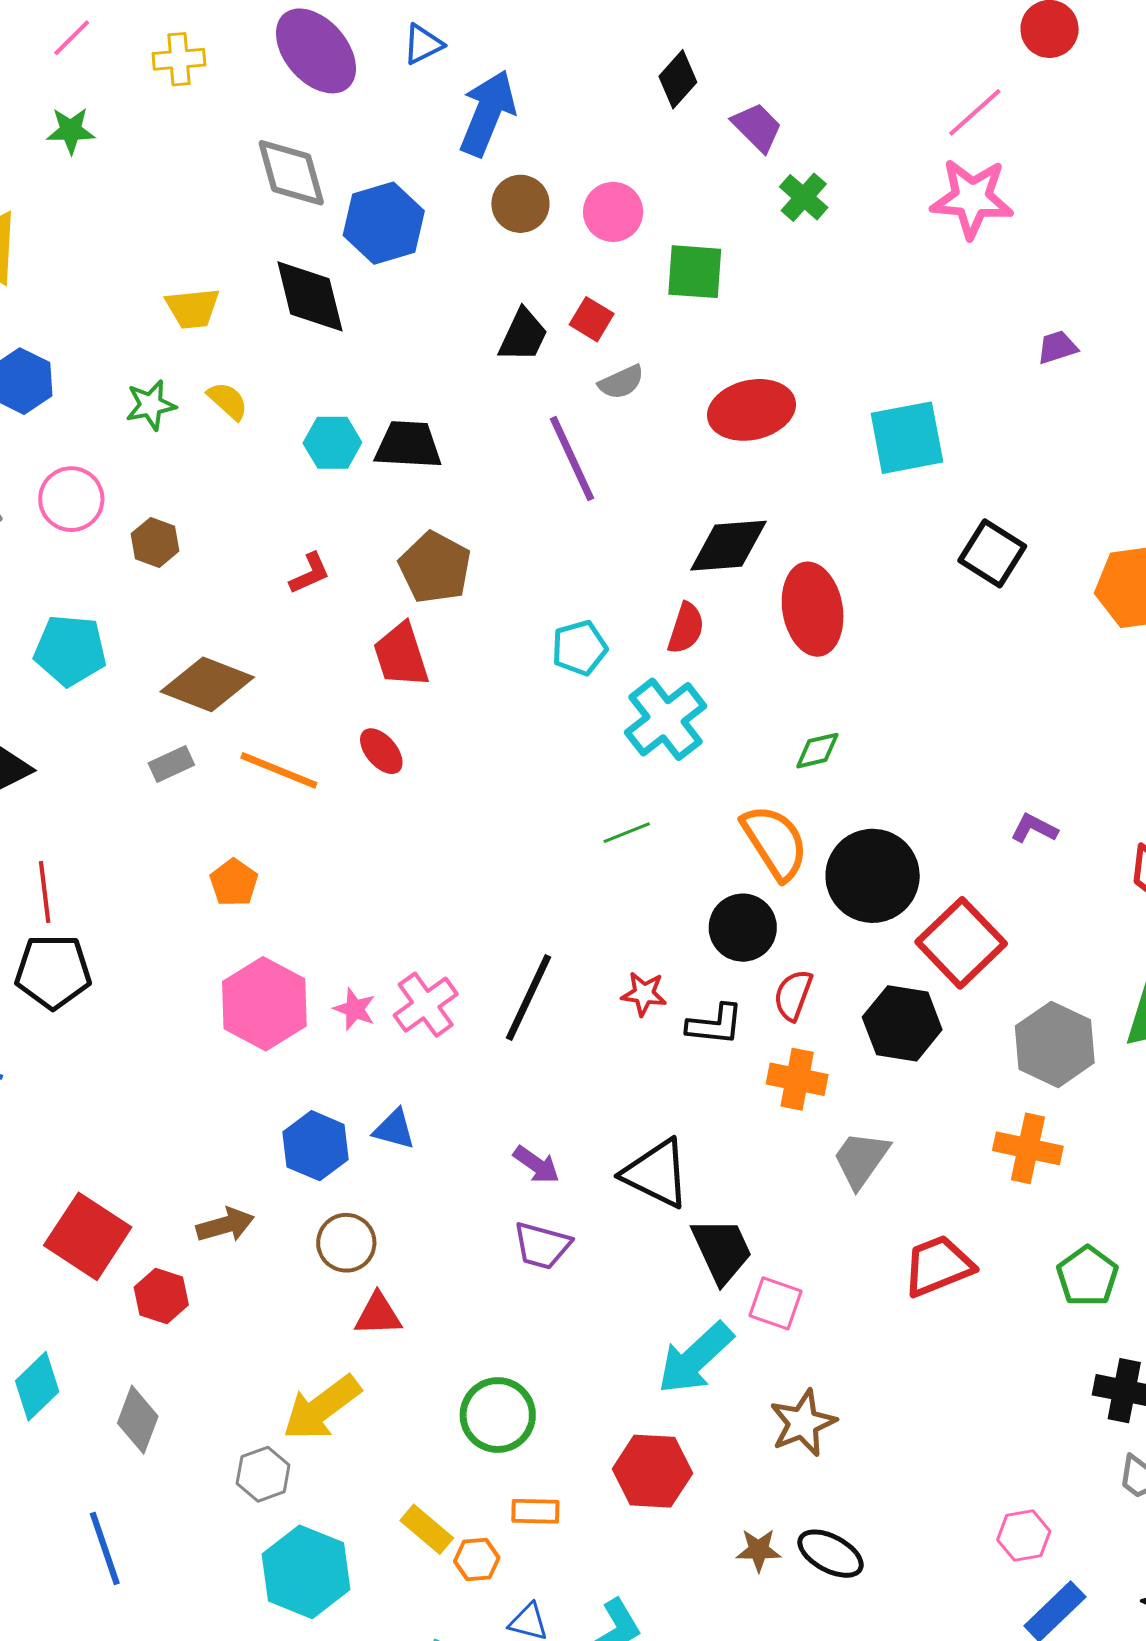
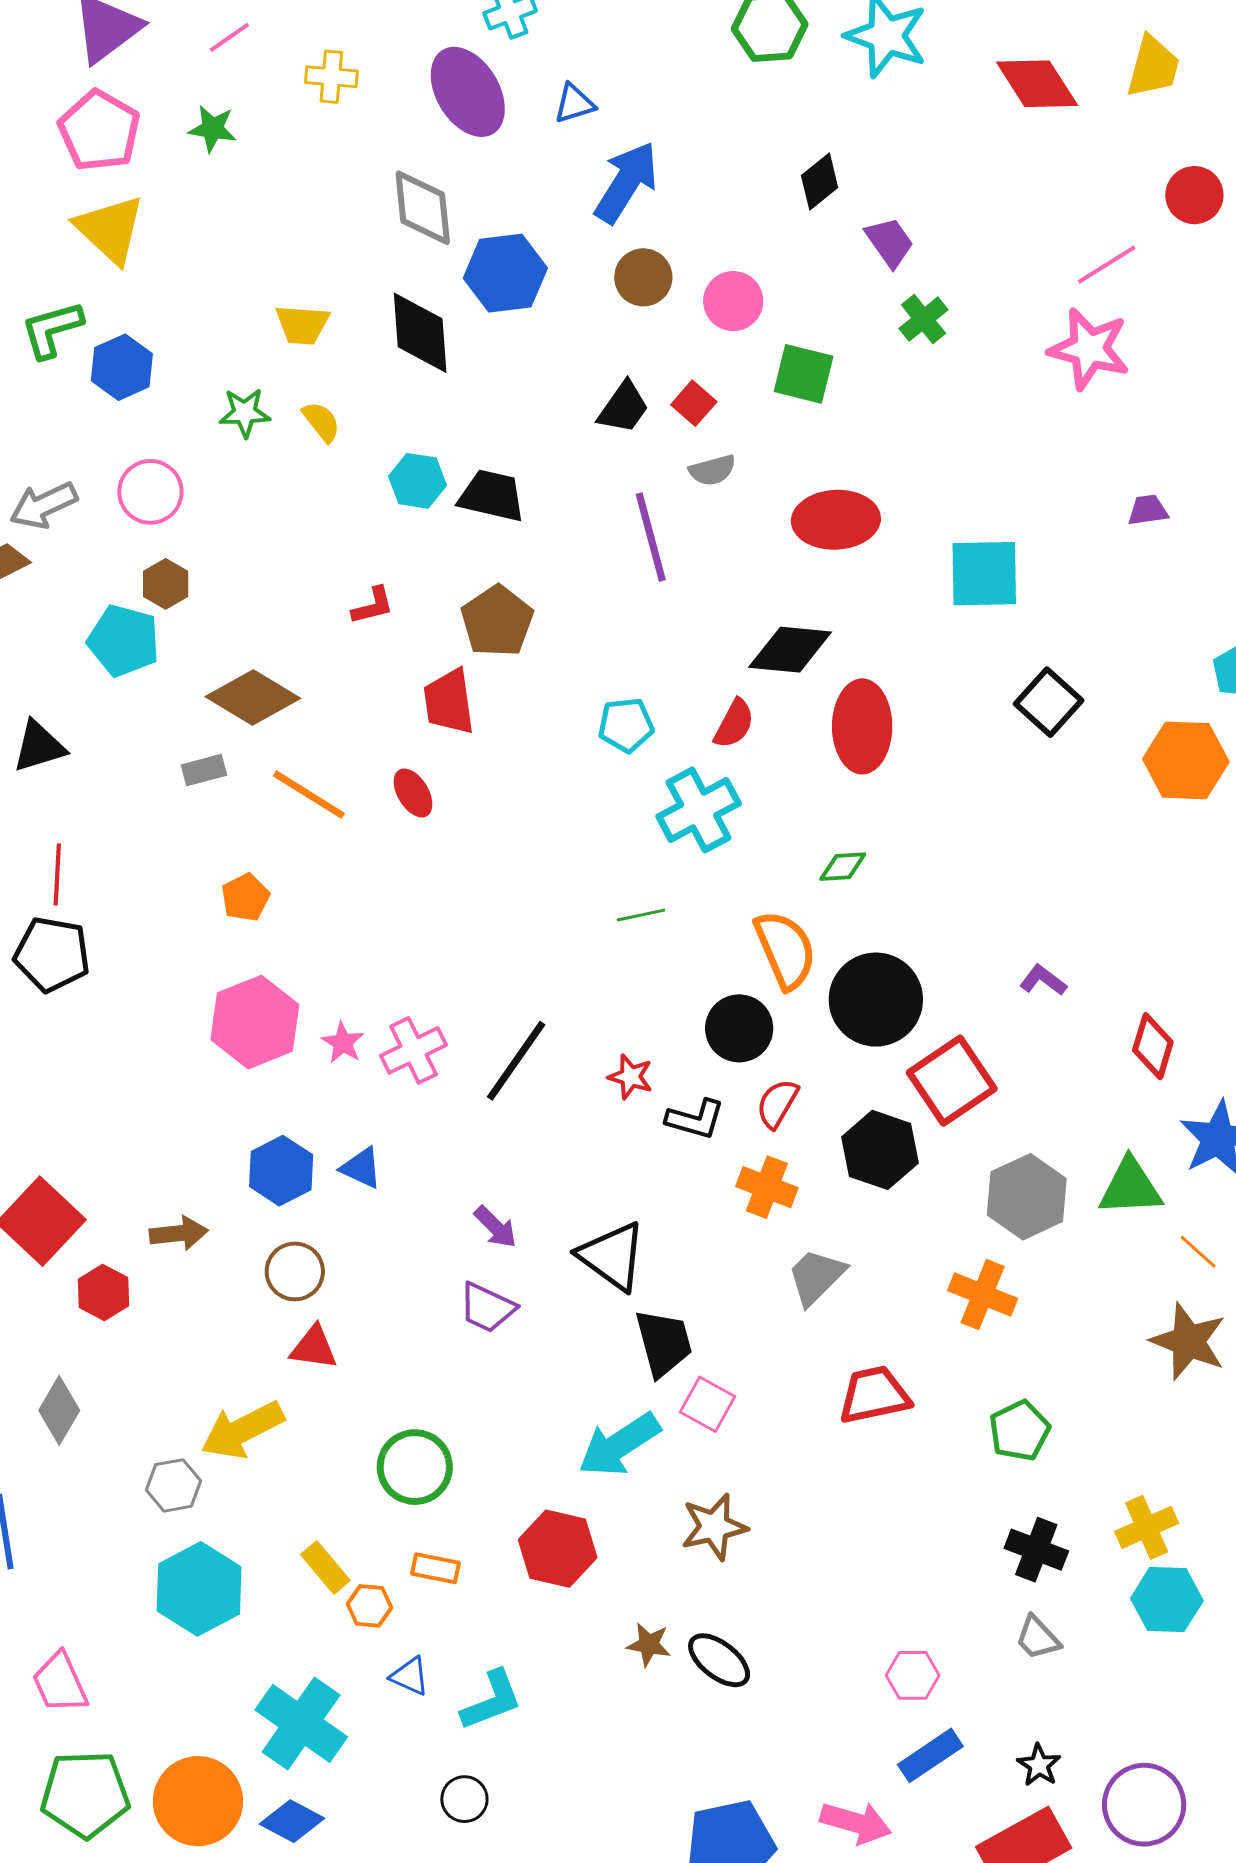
brown hexagon: (155, 542) -> (166, 584), moved

